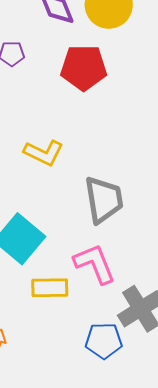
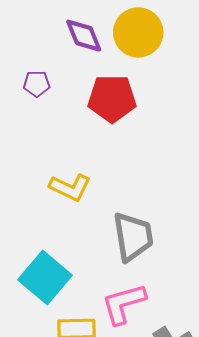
pink L-shape: (95, 264) -> (124, 304), turned -84

